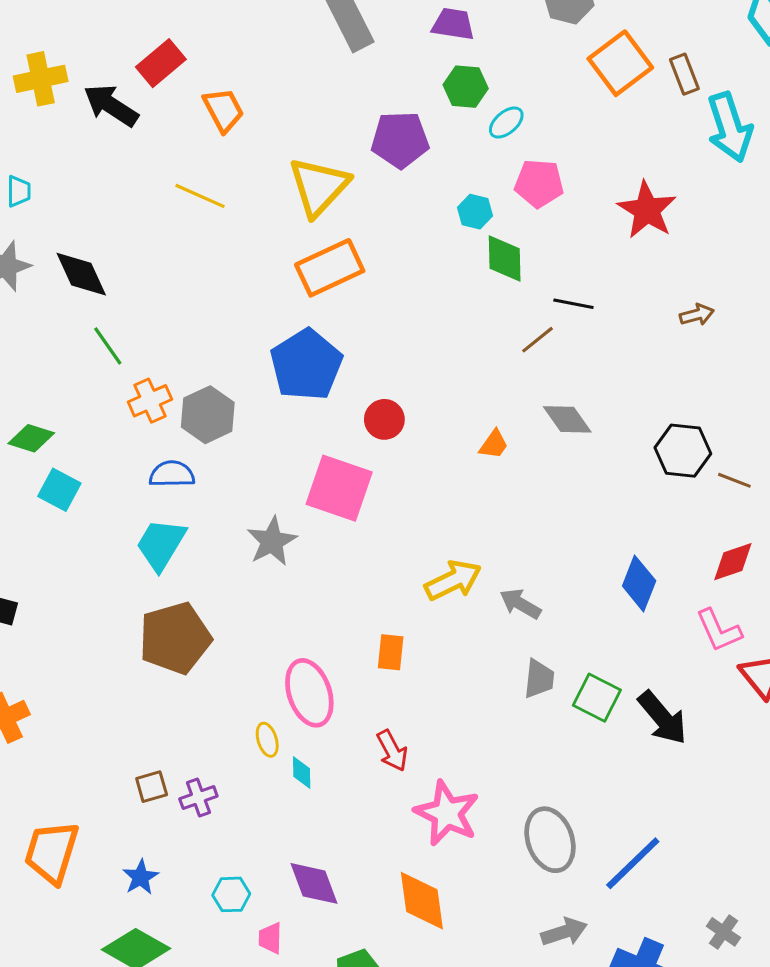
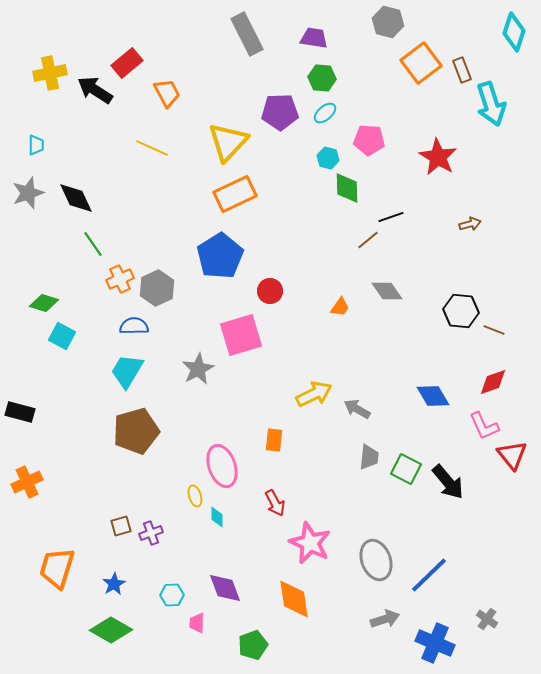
cyan ellipse: (506, 123) -> (325, 113), moved
black line: (573, 304) -> (391, 217), turned -30
pink square: (339, 488) -> (241, 335), turned -36
blue diamond: (639, 583) -> (433, 396), turned -52

